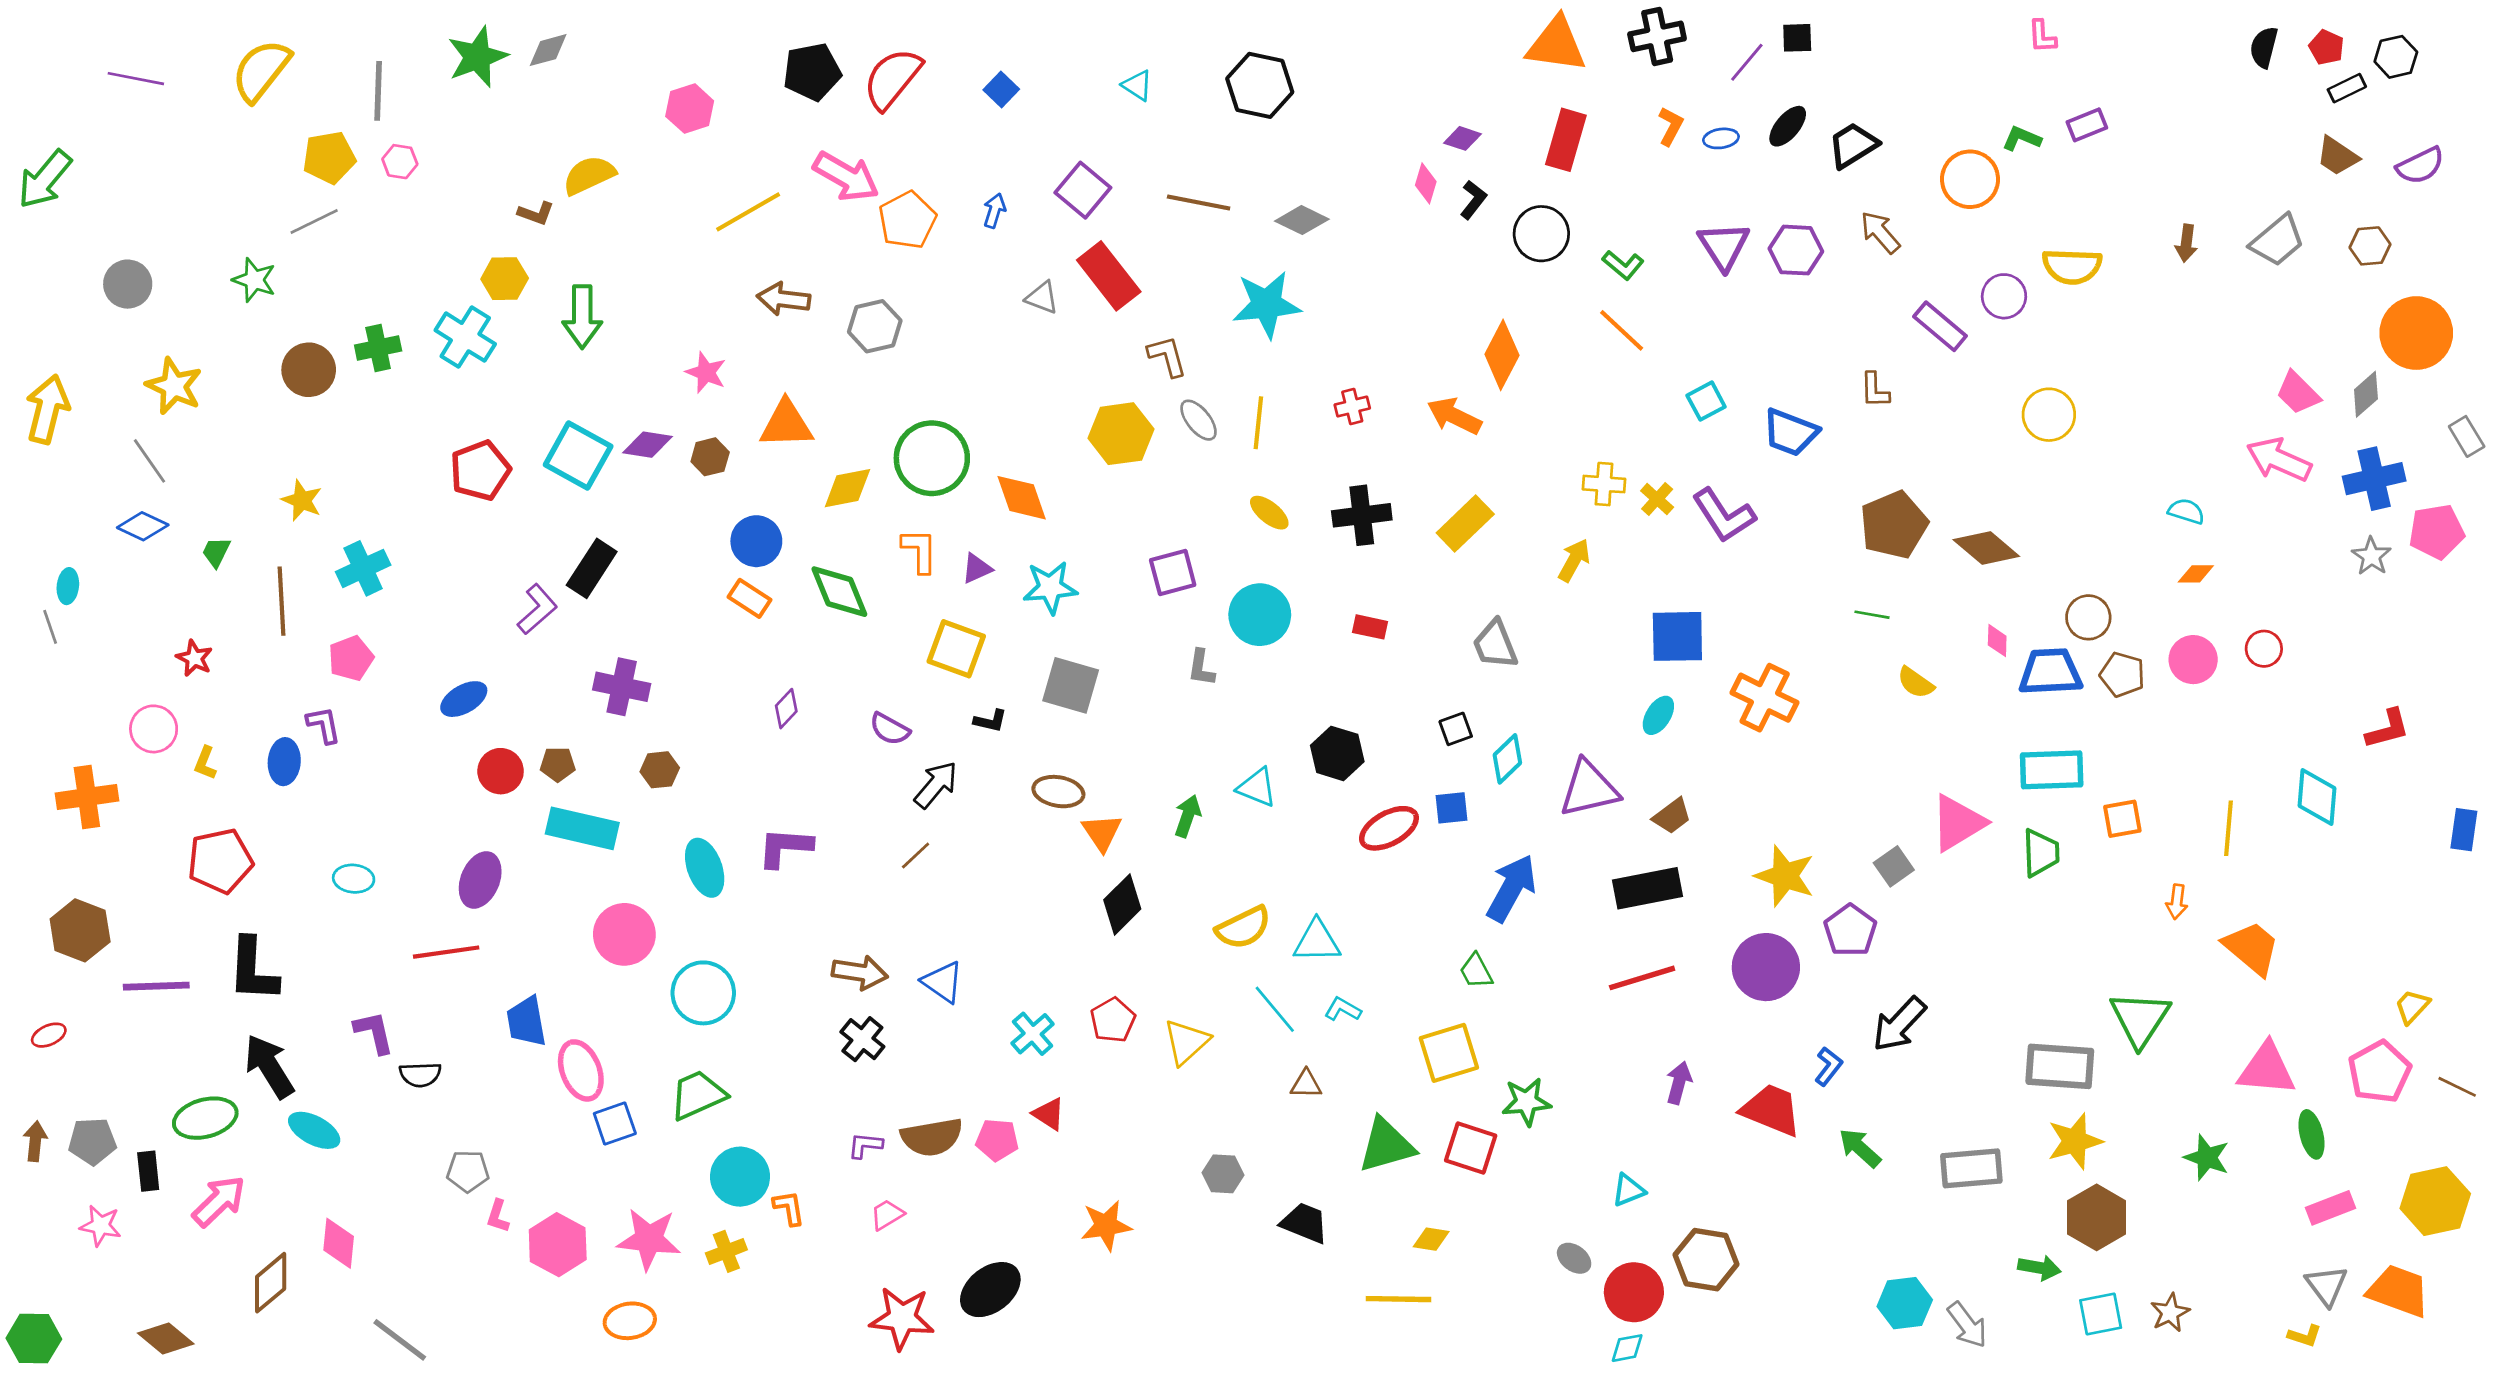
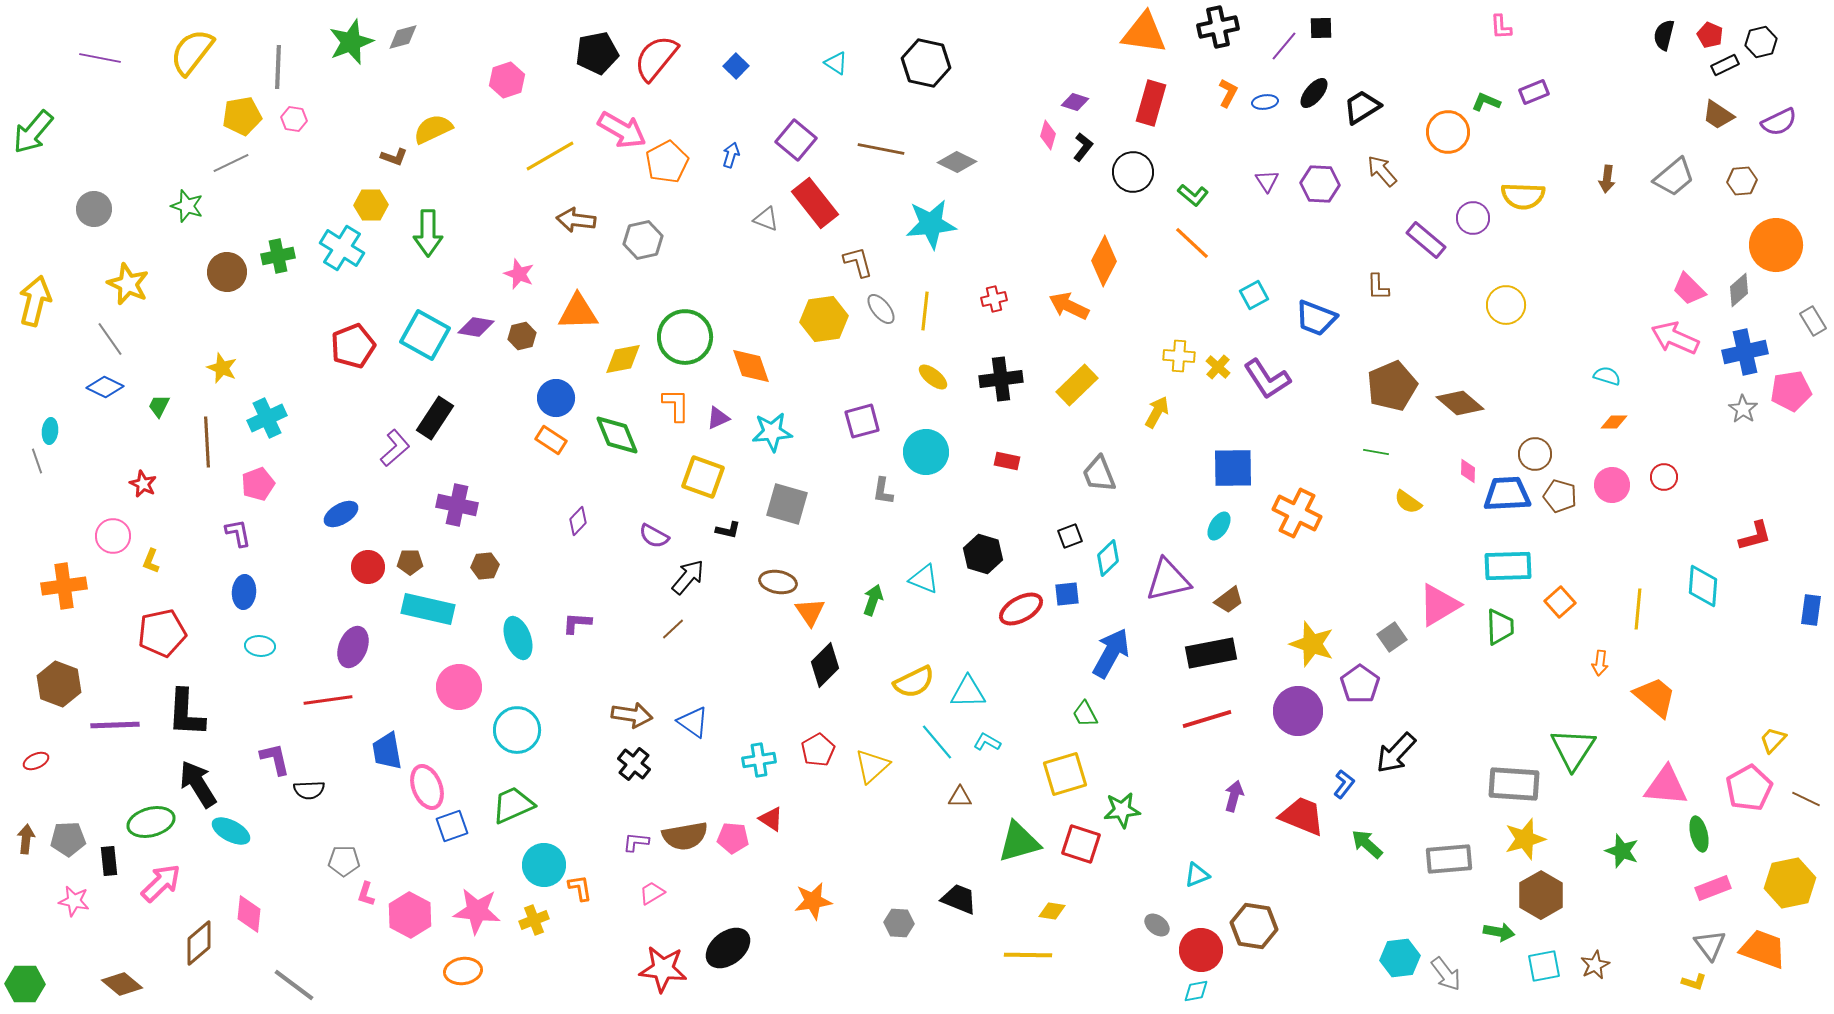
purple triangle: (1724, 246) -> (1267, 181), size x0.6
blue ellipse: (284, 762) -> (244, 592), moved
orange square: (2122, 819) -> (1560, 602), turned -32
purple L-shape: (785, 847) -> (577, 623), size x0.7
cyan cross: (1033, 1034) -> (759, 760), turned 32
gray hexagon: (1223, 1174) -> (899, 923), moved

